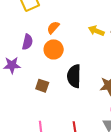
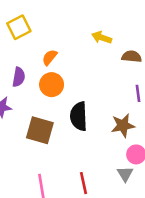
yellow arrow: (96, 31) -> (102, 37), moved
brown square: (42, 86) -> (40, 130), size x1.6

